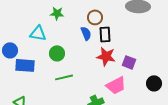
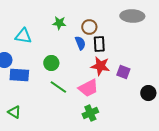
green star: (57, 13) -> (59, 23), moved
cyan triangle: (38, 33) -> (23, 36), moved
green line: (64, 77) -> (58, 87), turned 48
pink trapezoid: (116, 85) -> (88, 88), moved

